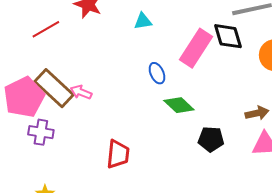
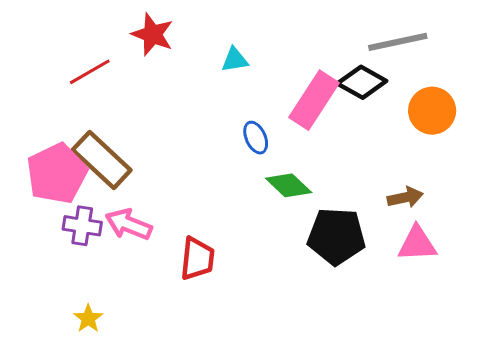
black diamond: (228, 36) -> (362, 82), turned -44
pink arrow: (81, 92) -> (129, 224), moved, size x1.4
black pentagon: (211, 139) -> (336, 236), size x1.5

